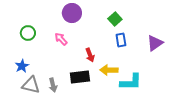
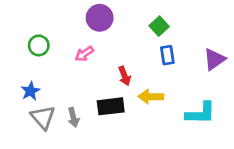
pink arrow: (61, 39) -> (84, 54), turned -80
cyan L-shape: (131, 82) -> (201, 113), moved
gray triangle: (31, 85) -> (43, 117), turned 36

